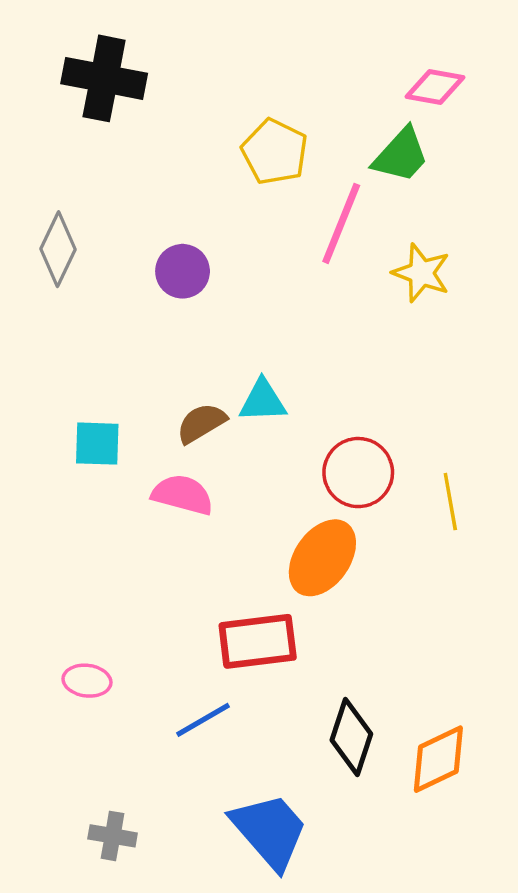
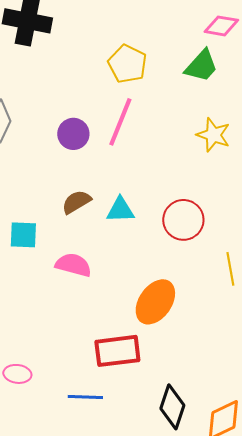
pink line: (341, 223) -> (120, 122), moved
brown semicircle: (201, 423) -> (76, 202), moved
red circle: (358, 473) -> (183, 220), moved
blue line: (203, 720) -> (85, 397), turned 32

